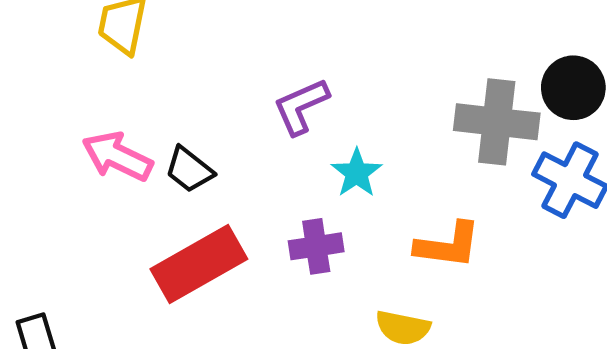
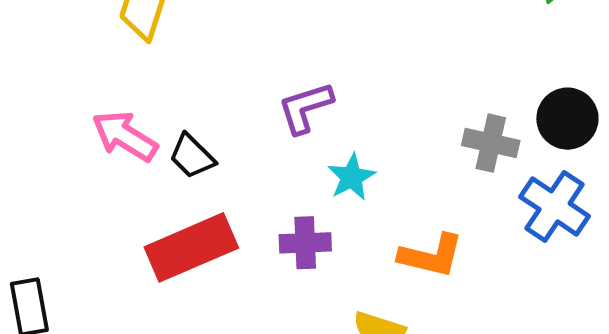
gray cross: (497, 122) -> (491, 143), size x0.7

